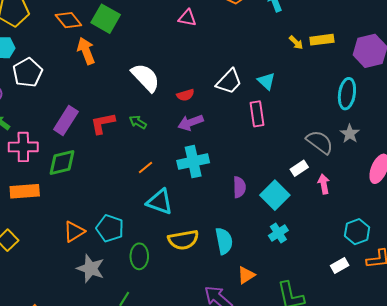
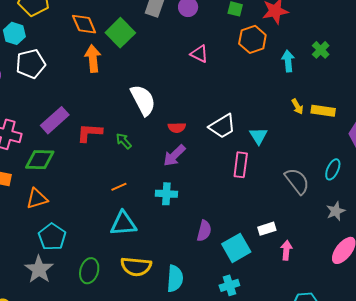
cyan ellipse: (347, 94) -> (333, 169), size x0.7
purple arrow: (191, 123) -> (174, 155), turned -40
gray star: (350, 134) -> (336, 211), moved
gray semicircle: (320, 142) -> (297, 181), moved
cyan cross: (193, 162) -> (166, 194), size x0.7
cyan triangle: (160, 202) -> (123, 224), turned -40
cyan pentagon: (110, 228) -> (52, 237), moved
orange triangle: (74, 231) -> (37, 199), moved

